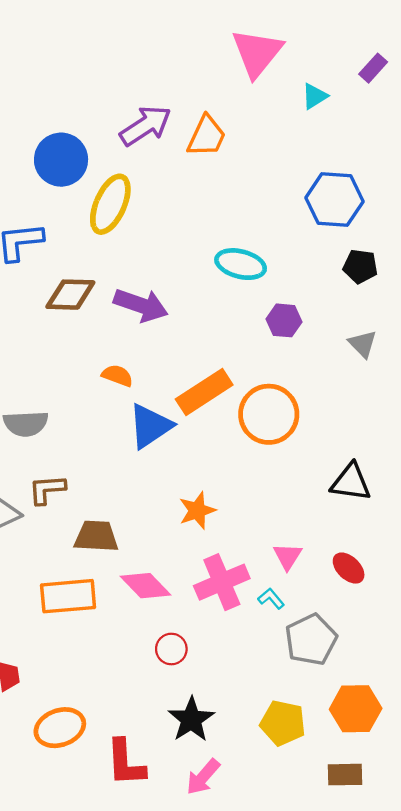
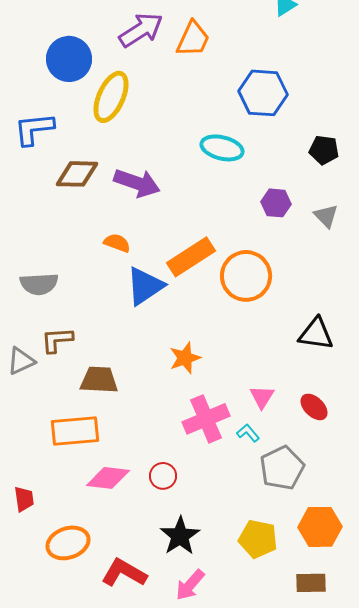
blue hexagon: (334, 200) -> (263, 93), moved
purple hexagon: (284, 320) -> (276, 203), moved
pink diamond: (146, 586) -> (108, 478), moved, turned -39
red L-shape: (126, 763) -> (124, 573), turned 123

